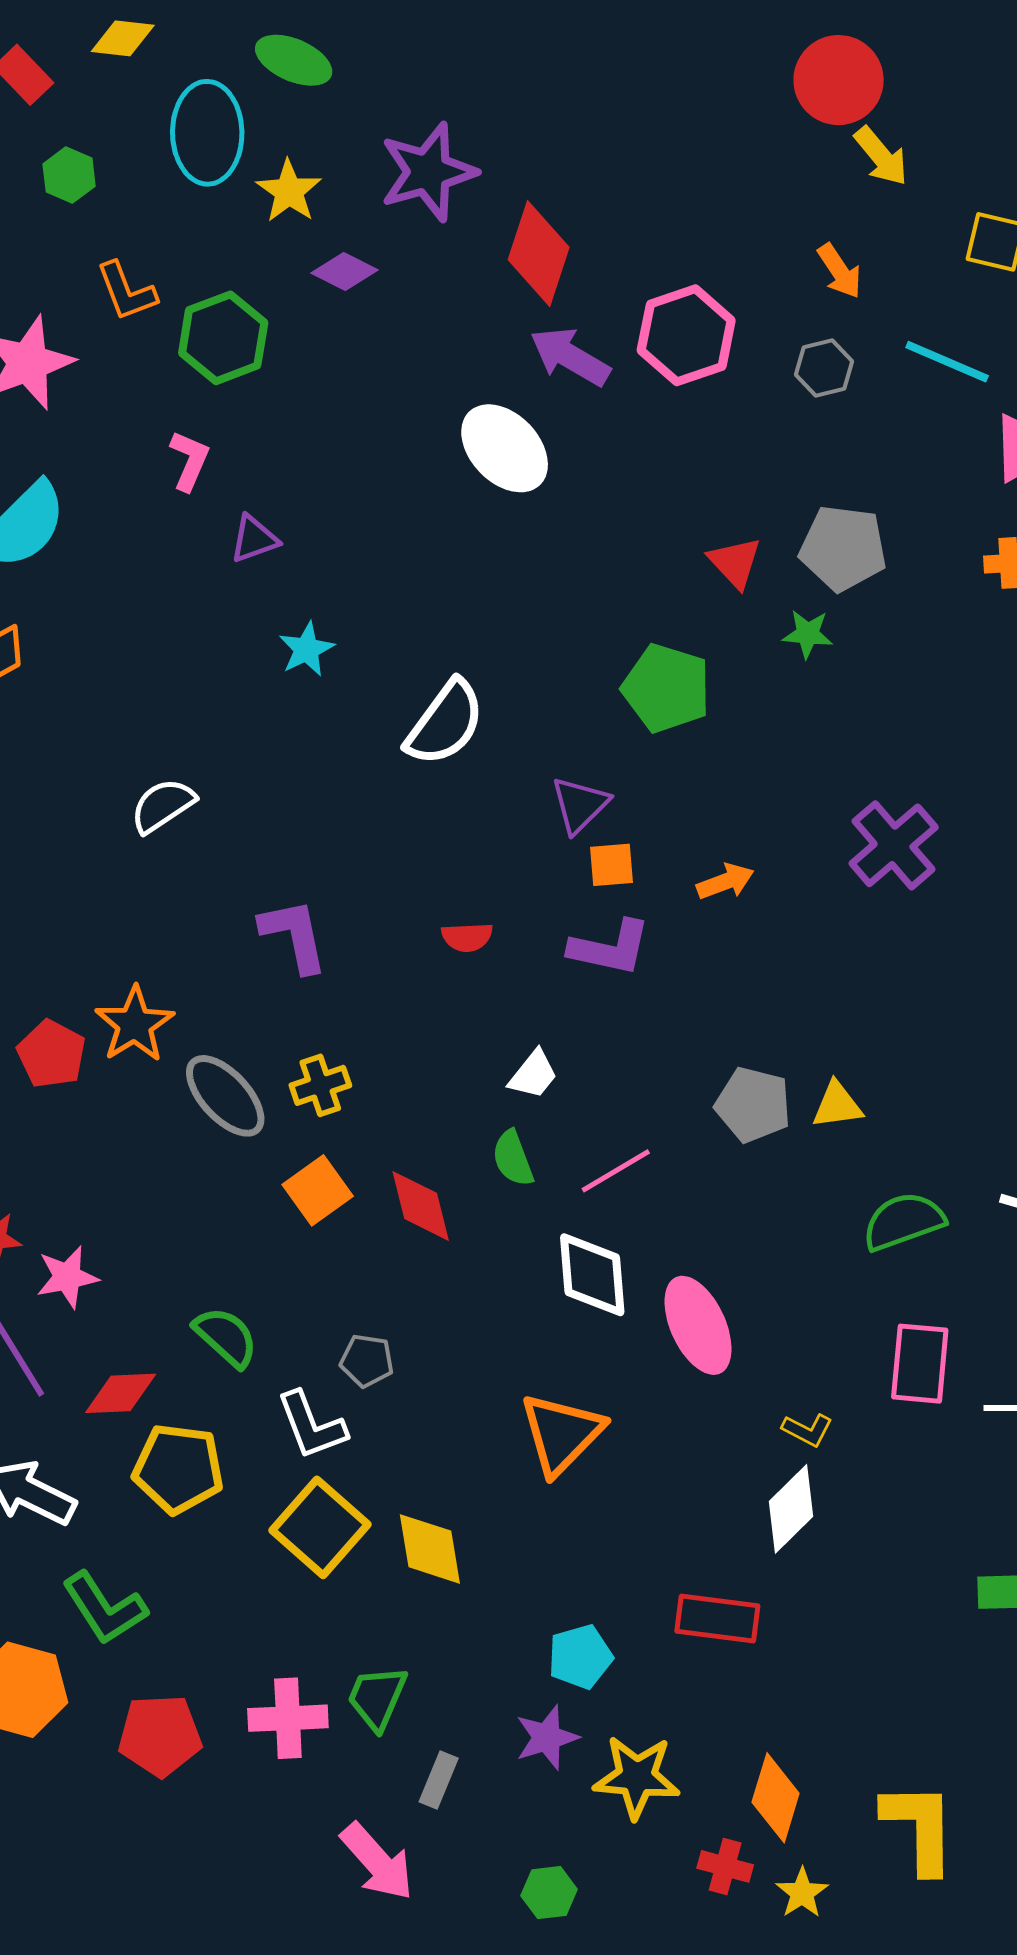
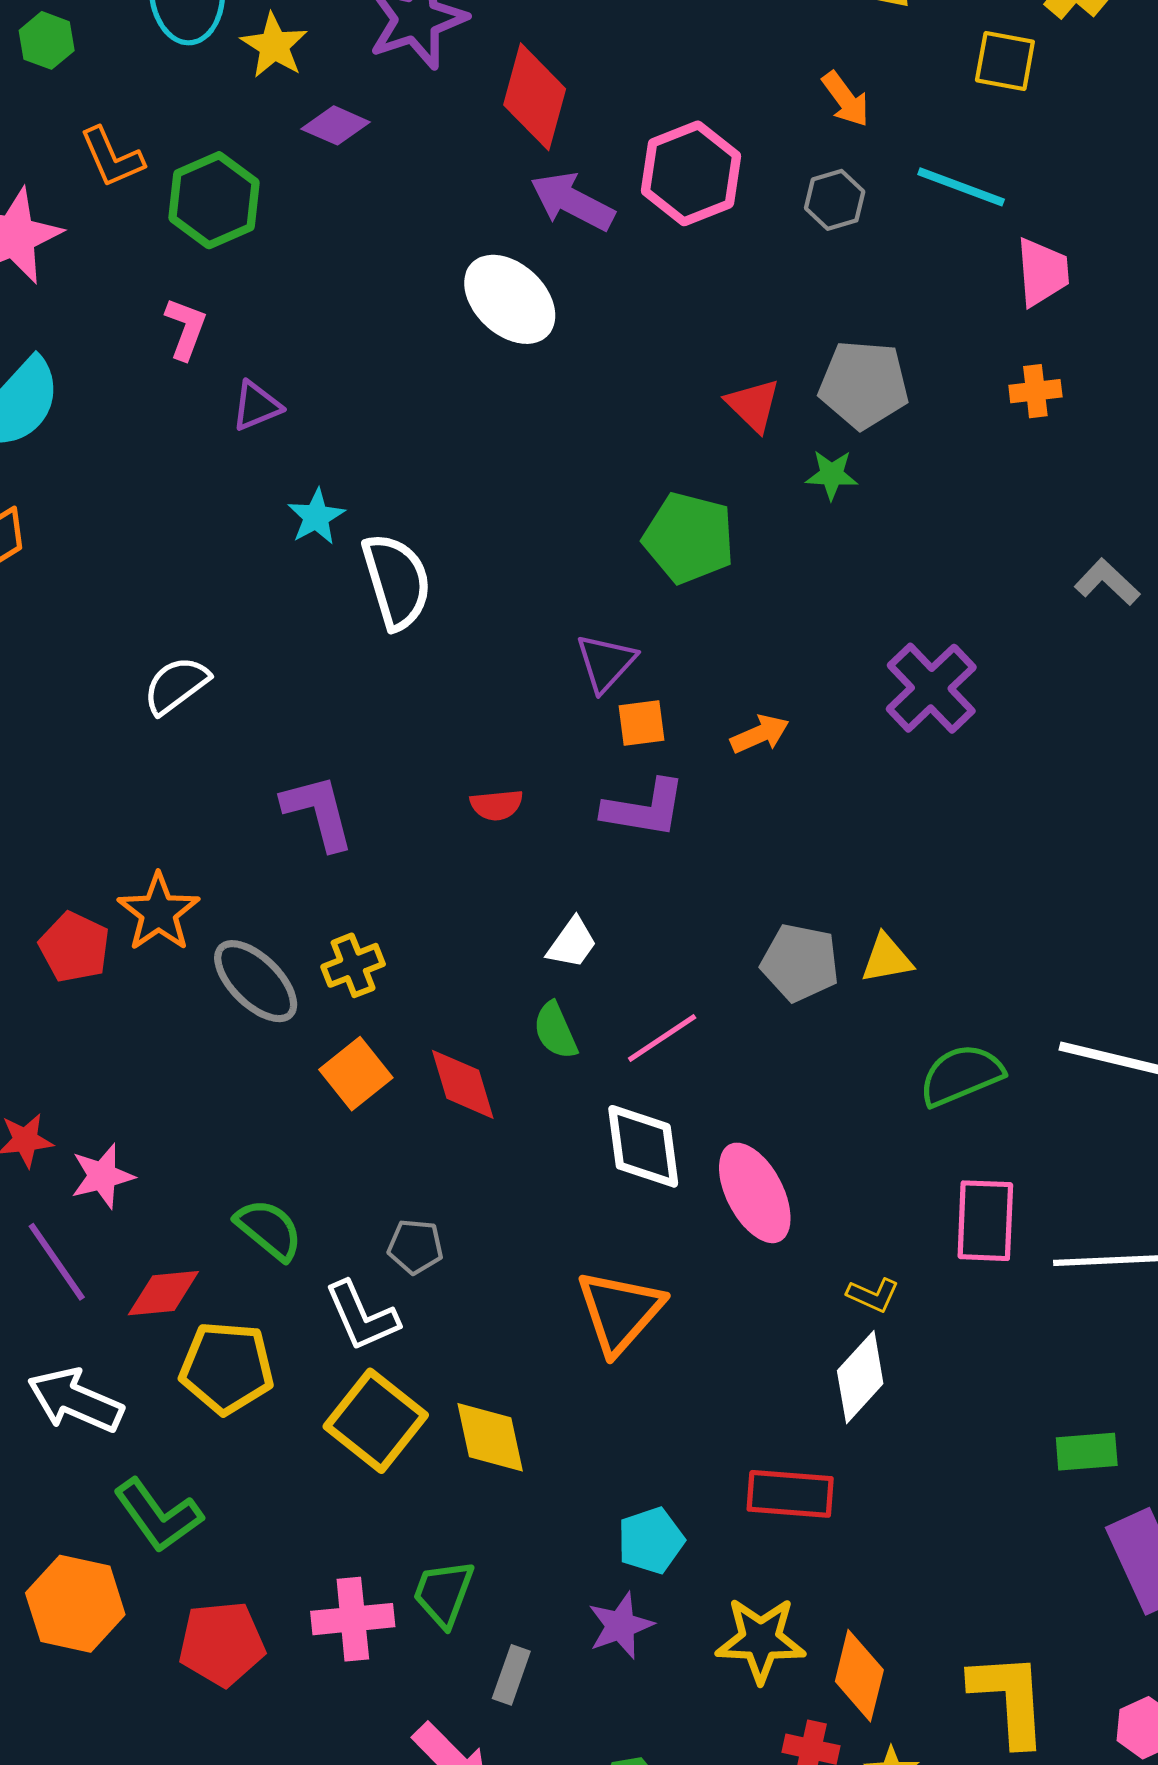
white semicircle: (445, 723) -> (397, 581), moved, turned -50
yellow star: (637, 1777) -> (761, 1640), moved

